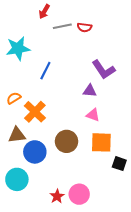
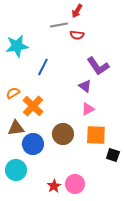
red arrow: (44, 11) -> (77, 11), moved
red semicircle: (84, 27) -> (77, 35), moved
purple triangle: (90, 91) -> (85, 86), turned 32
pink triangle: (93, 115) -> (88, 109), turned -48

